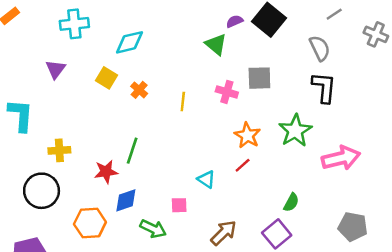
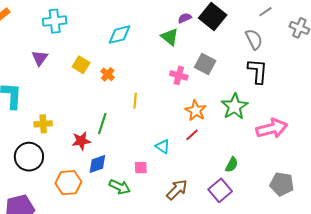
cyan diamond: (129, 42) -> (119, 35), moved
gray square: (259, 78) -> (205, 64), turned 30
yellow line: (183, 101) -> (135, 101), moved

